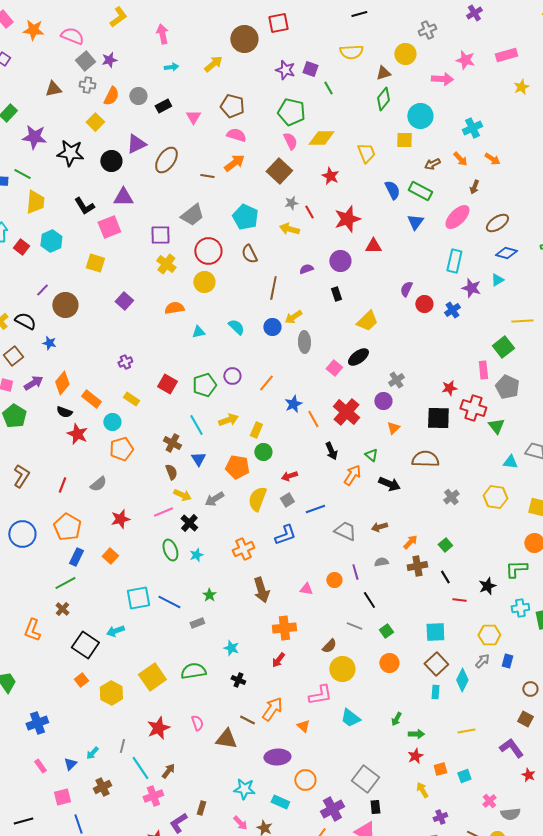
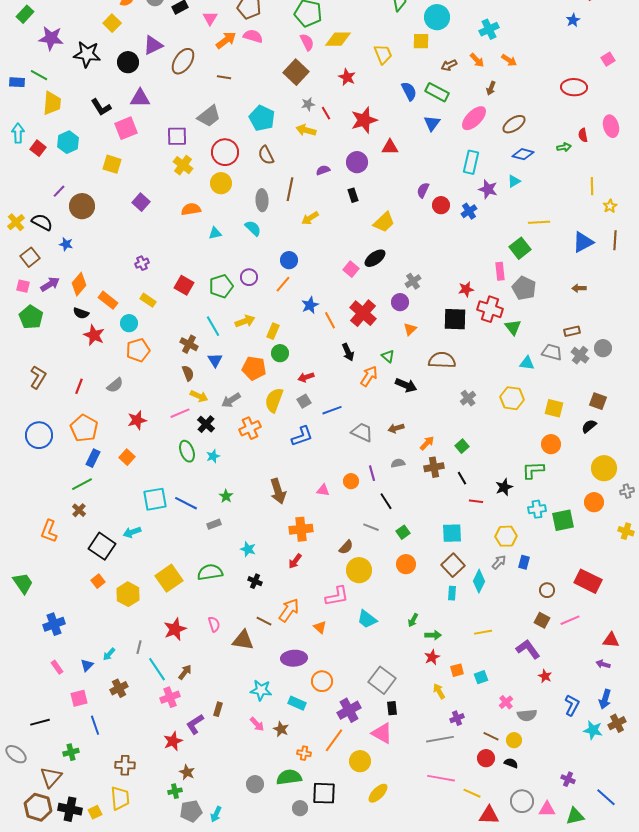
orange arrow: (234, 163) -> (226, 40), moved
blue circle: (272, 327) -> (289, 260), moved
gray ellipse: (304, 342) -> (262, 200), moved
orange cross: (243, 549) -> (250, 428), moved

